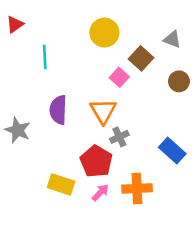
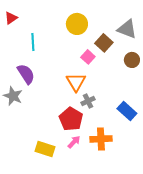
gray triangle: (172, 39) -> (127, 29), size x1.5
purple semicircle: (58, 110) -> (26, 74), moved, turned 145
yellow rectangle: (61, 184) -> (45, 149), moved

